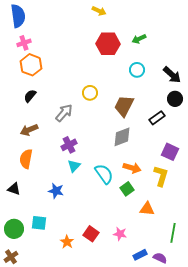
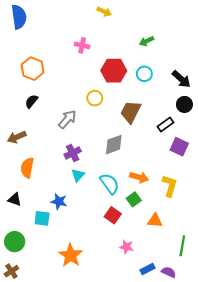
pink cross: (24, 43) -> (82, 45), moved, turned 32
red hexagon: (108, 44) -> (114, 71), moved
brown arrow: (29, 130) -> (17, 137), moved
gray diamond: (122, 137) -> (114, 145), moved
purple square: (170, 152) -> (179, 147), moved
cyan square: (39, 223) -> (42, 218), moved
red square: (91, 234) -> (113, 215), moved
orange star: (67, 242) -> (71, 255), size x1.6

